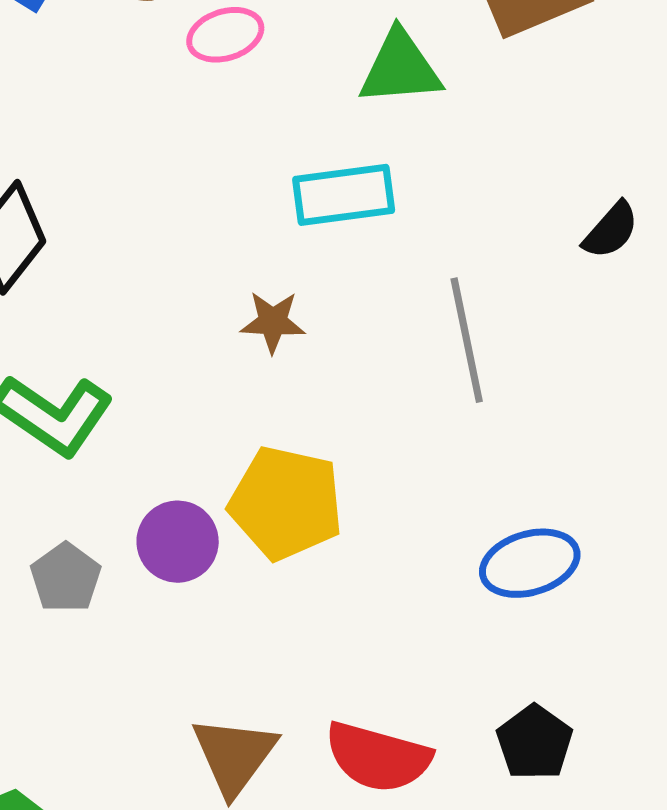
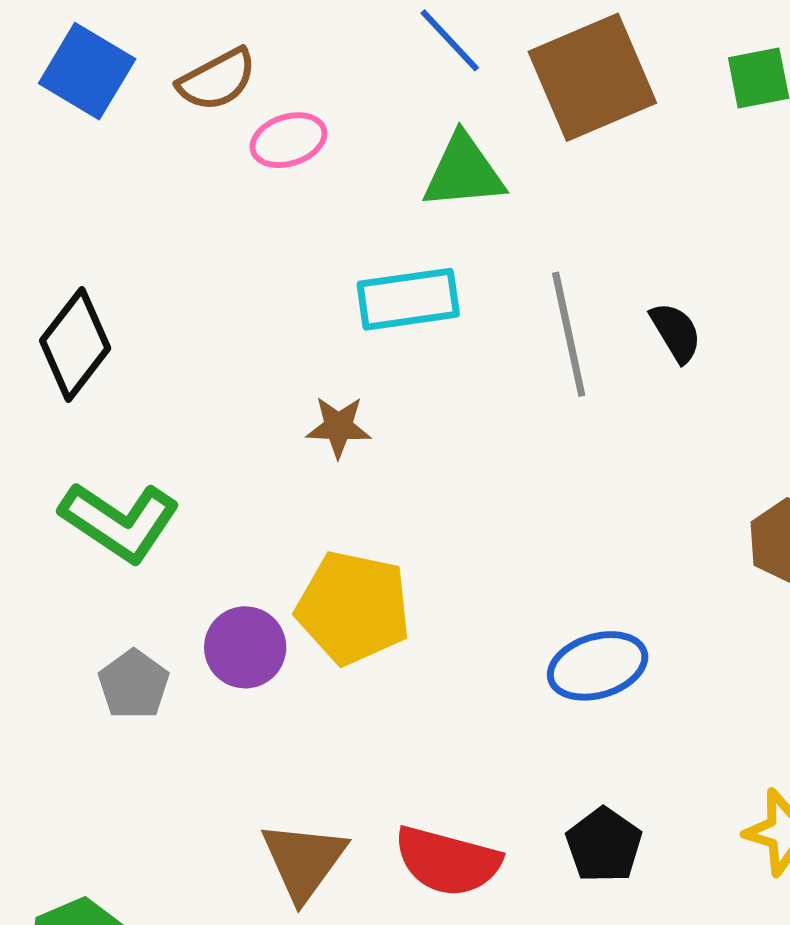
black semicircle: (611, 230) -> (676, 332), turned -72
gray line: (467, 340) -> (569, 334), moved

